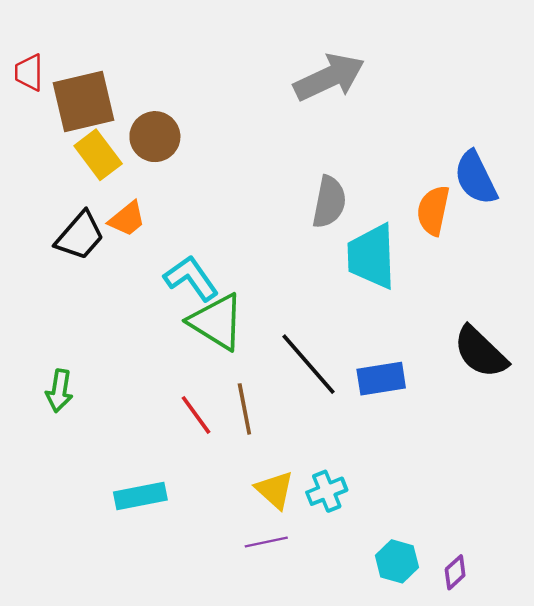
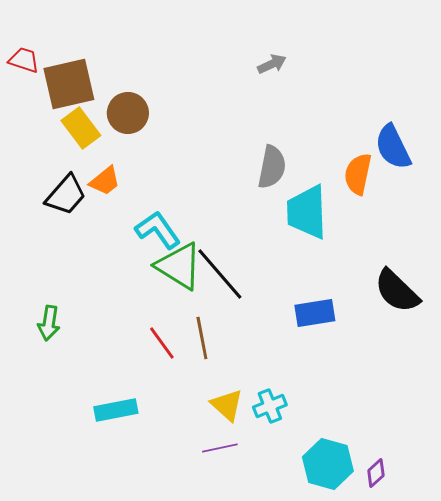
red trapezoid: (29, 72) -> (24, 60), turned 108
gray arrow: (329, 77) -> (272, 64), size x0.5
black line: (309, 364) -> (220, 274), moved
cyan hexagon: (397, 561) -> (328, 464), size x1.4

